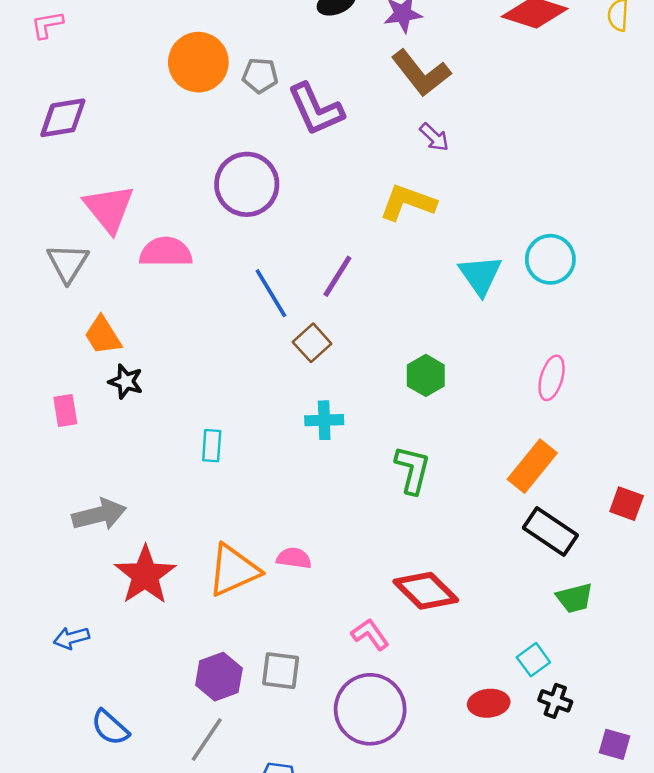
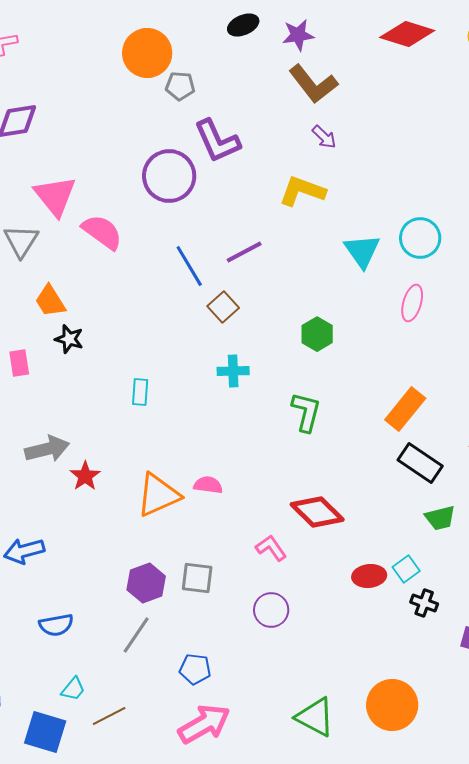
orange circle: (198, 62) -> (147, 53), moved
purple L-shape: (316, 109) -> (217, 141), moved
pink semicircle: (166, 252) -> (102, 232), turned 36
purple line: (337, 276) -> (244, 252), turned 30
pink ellipse: (552, 378) -> (412, 303), moved
red star: (145, 575) -> (85, 476), moved, size x0.6
blue arrow: (71, 638) -> (24, 551), size x1.4
red ellipse: (489, 703) -> (369, 576), moved
purple circle: (370, 709) -> (271, 610), size x0.6
blue semicircle: (110, 727) -> (56, 625), turned -52

